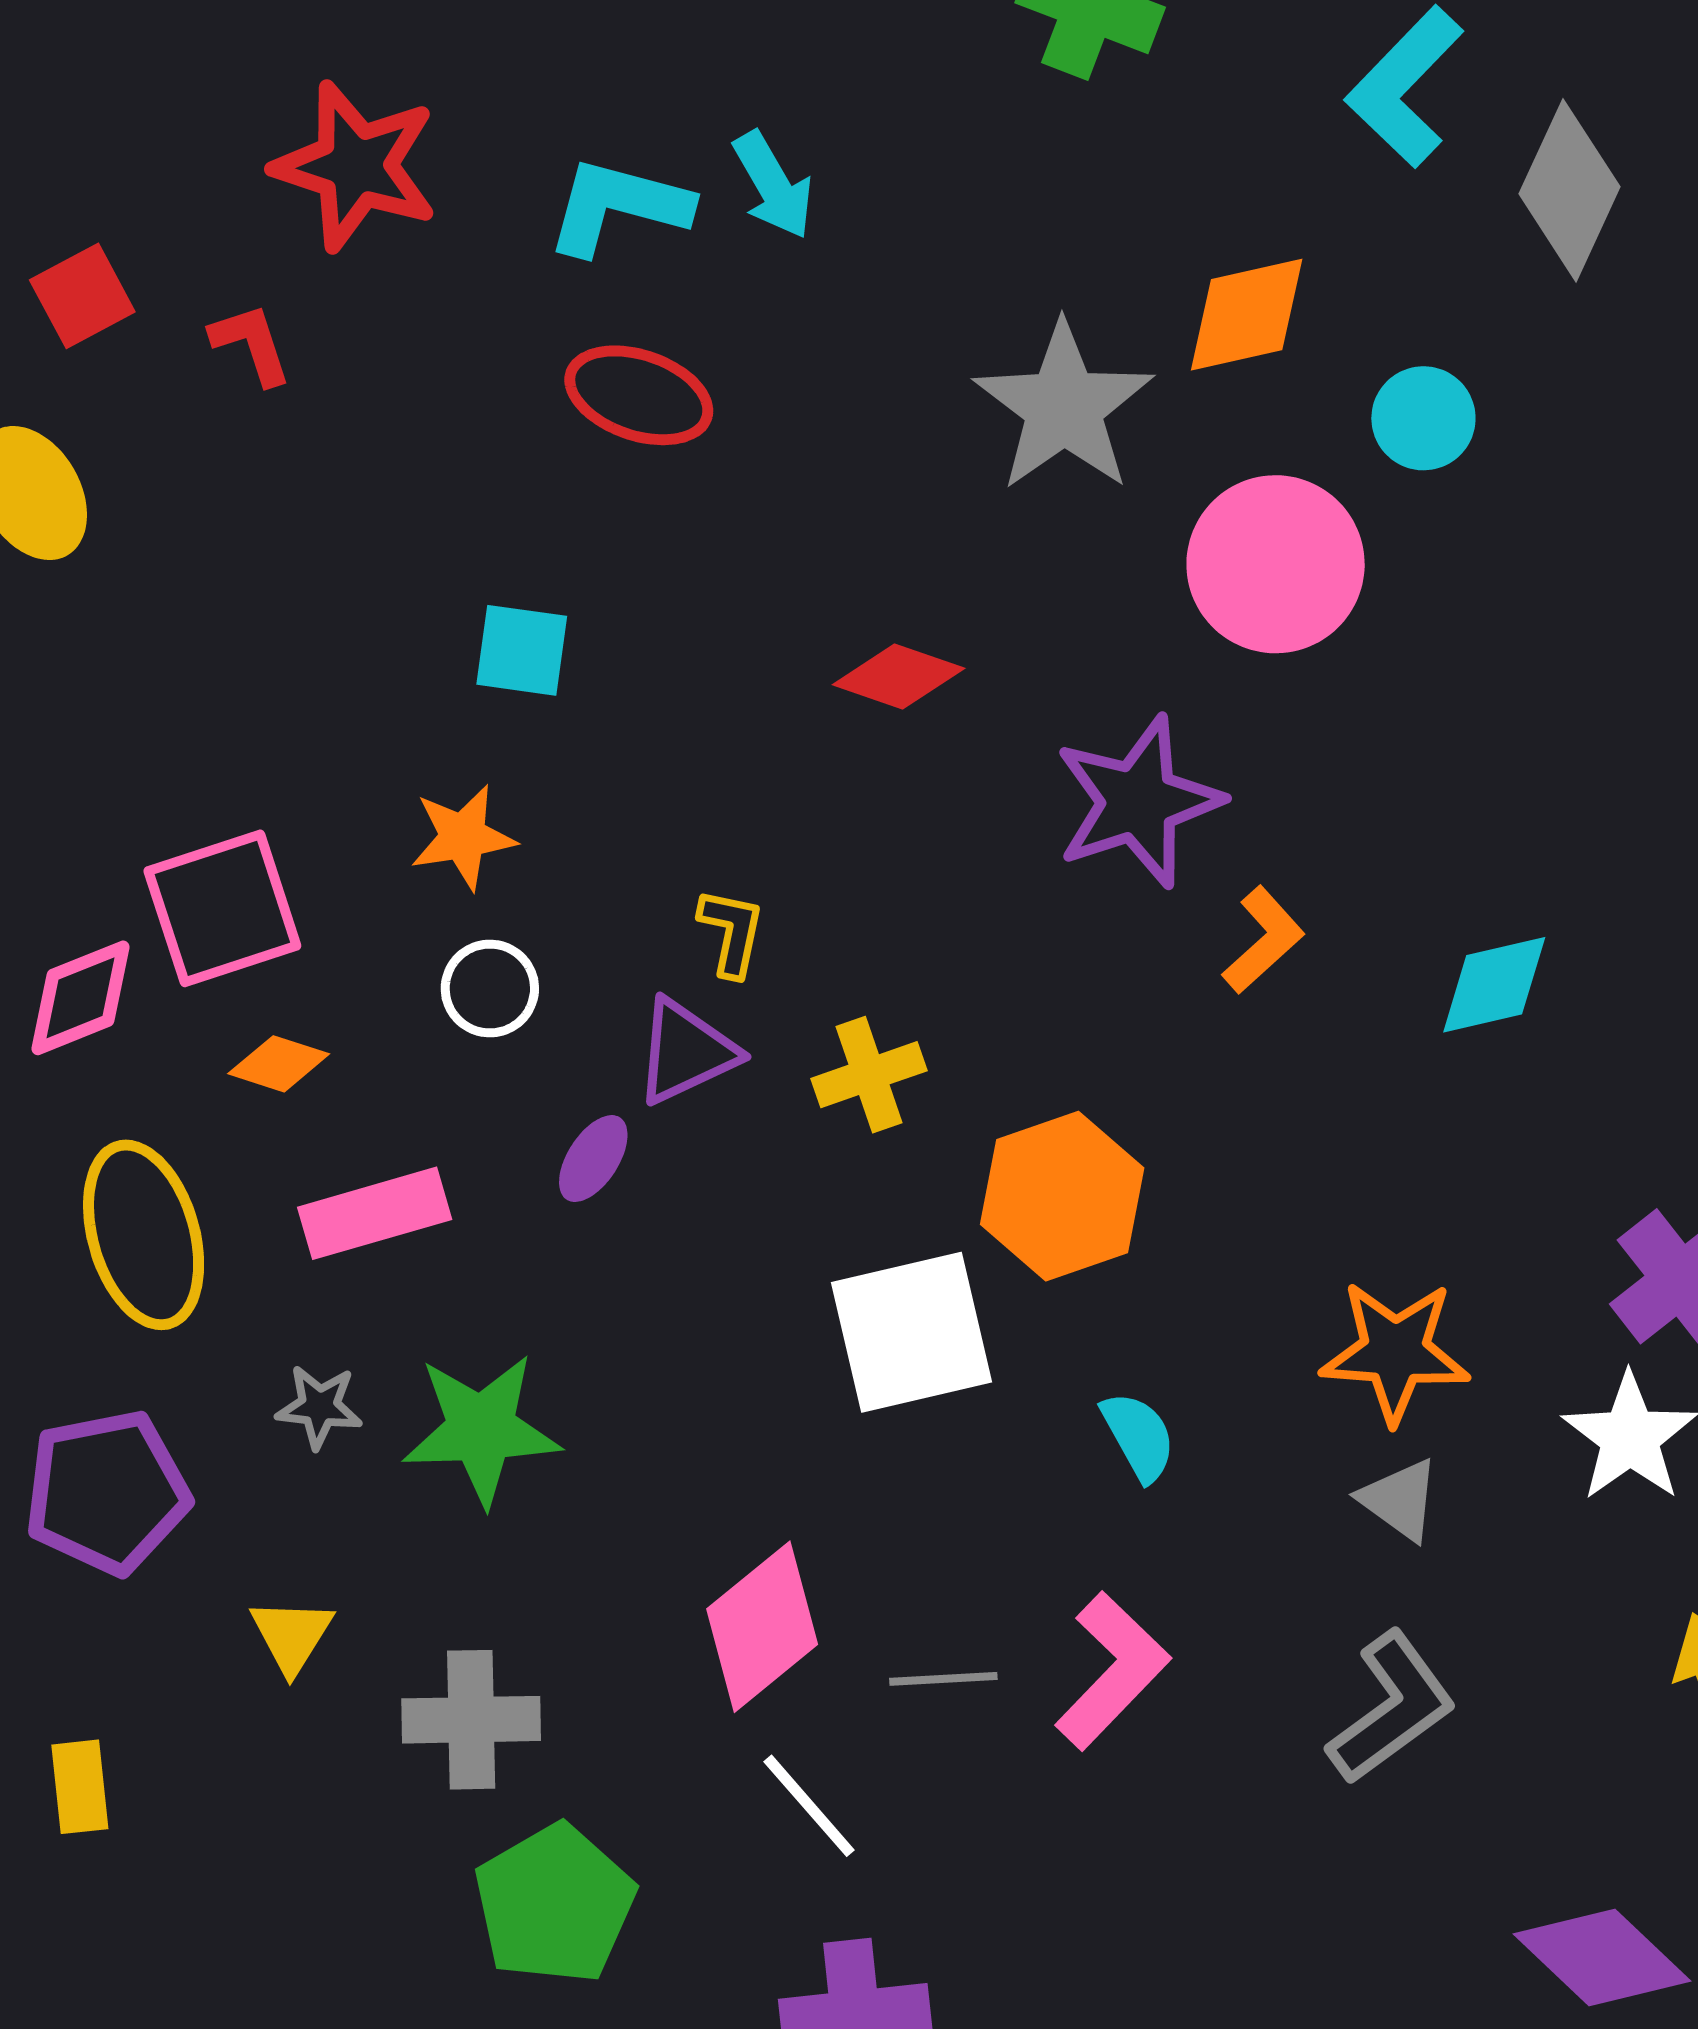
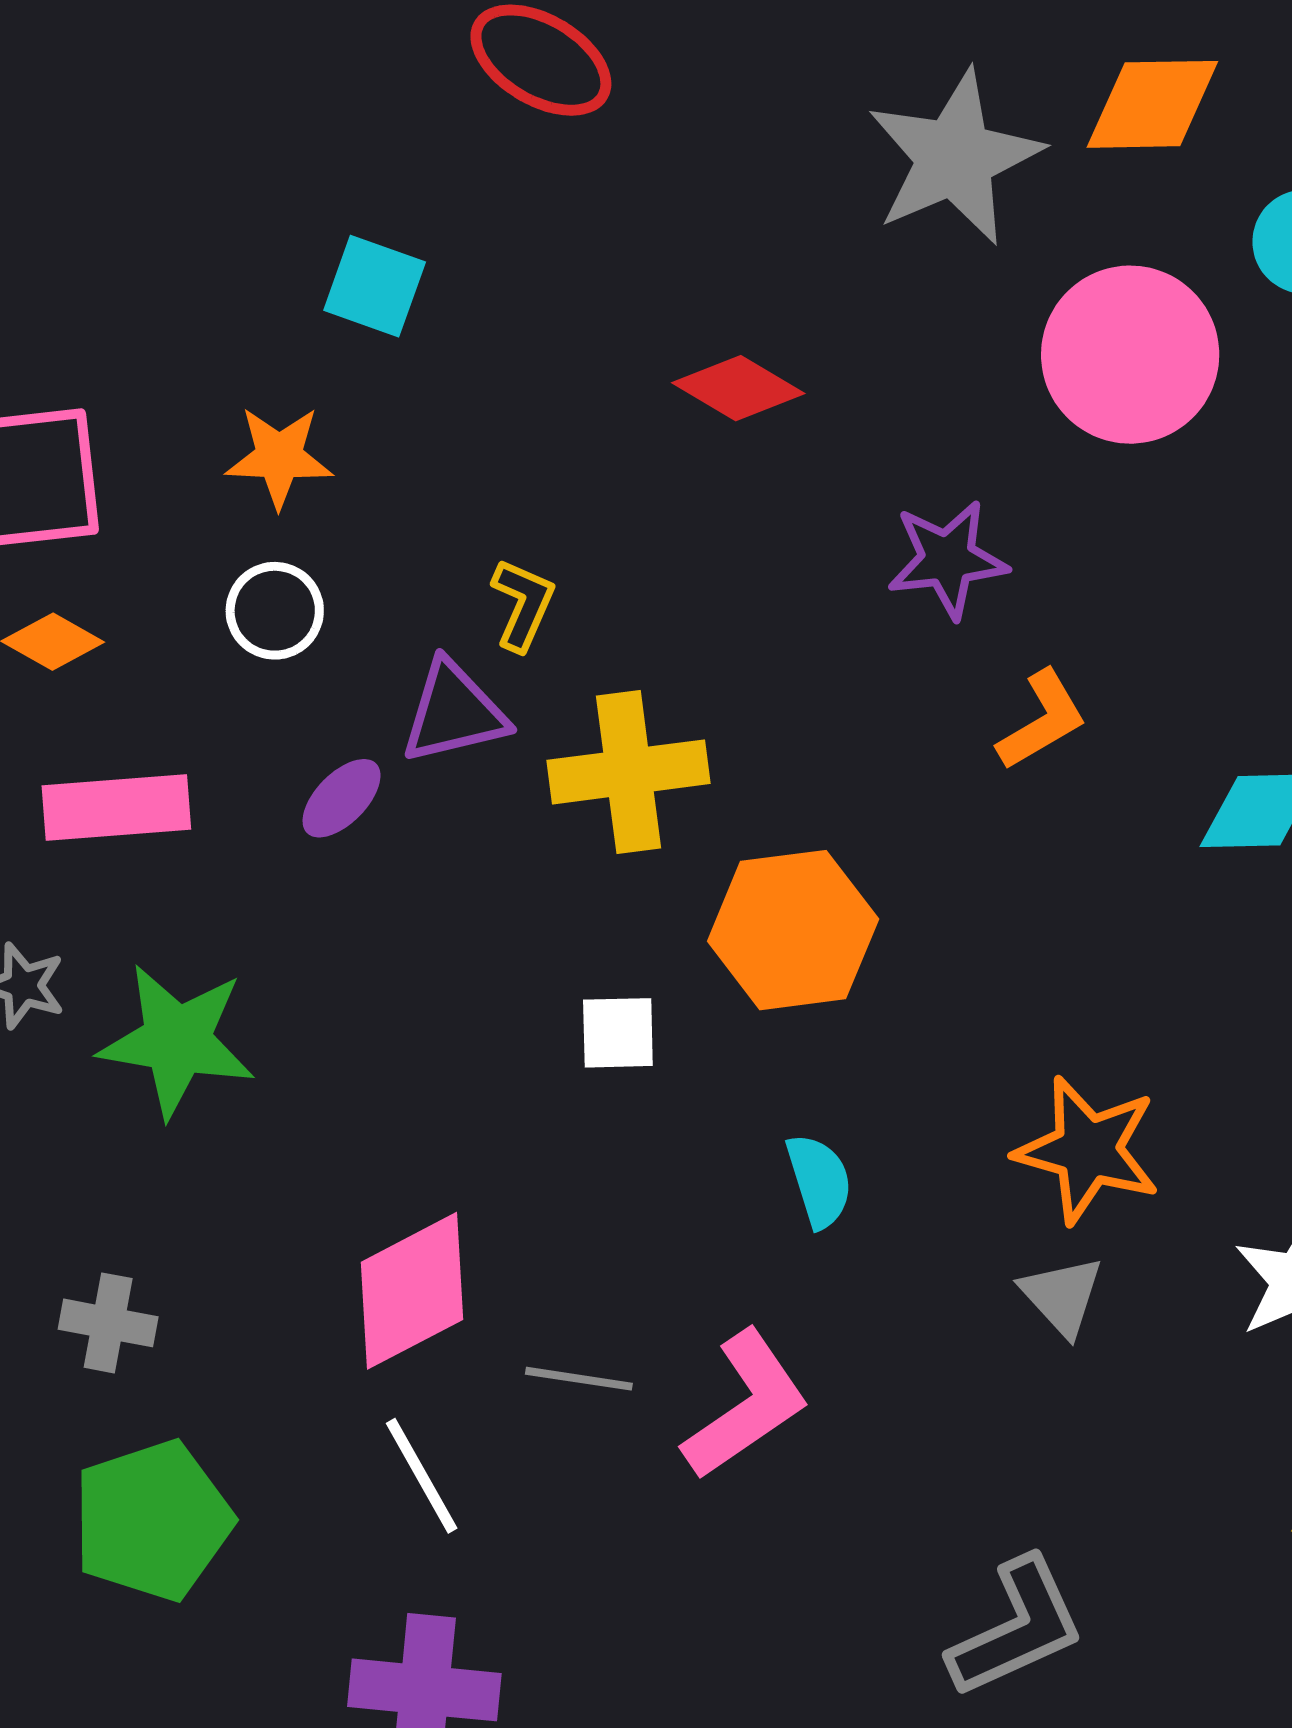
purple star: (1138, 802) -> (947, 559), size x0.7
yellow cross: (869, 1075) -> (629, 772), size x1.4
white square: (912, 1332) -> (618, 1033), size x0.5
gray L-shape: (1392, 1708) -> (1017, 1628), moved
gray cross: (471, 1720) -> (108, 1323), size x0.7

